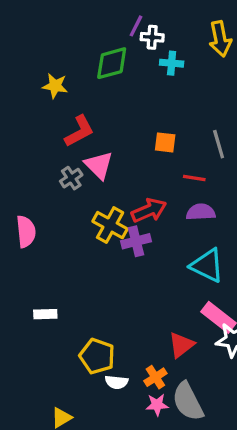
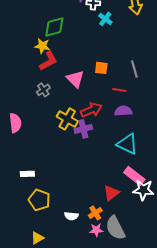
green diamond: (112, 63) -> (54, 27), moved
cyan cross: (172, 63) -> (105, 19), turned 32
yellow star: (55, 86) -> (42, 46), moved
pink triangle: (99, 165) -> (75, 79), moved
yellow pentagon: (97, 356) -> (39, 200), moved

